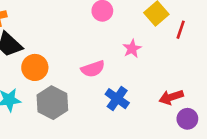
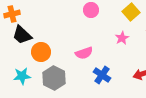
pink star: (132, 49) -> (122, 38), moved

